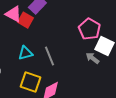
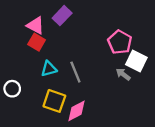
red square: (25, 20) -> (37, 42), moved

